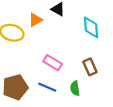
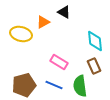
cyan diamond: (91, 27) -> (95, 41), moved
green semicircle: (75, 88) -> (80, 86), size x1.5

